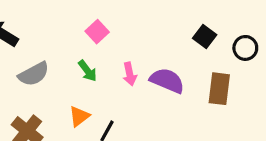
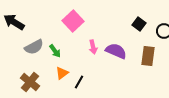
pink square: (97, 32) -> (73, 21), size x1.5
green arrow: (87, 71) -> (55, 51), moved

